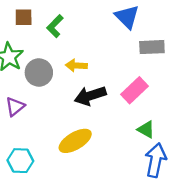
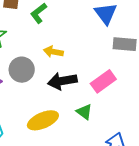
gray circle: (39, 72) -> (22, 70), moved
green triangle: (146, 129) -> (84, 112), moved

